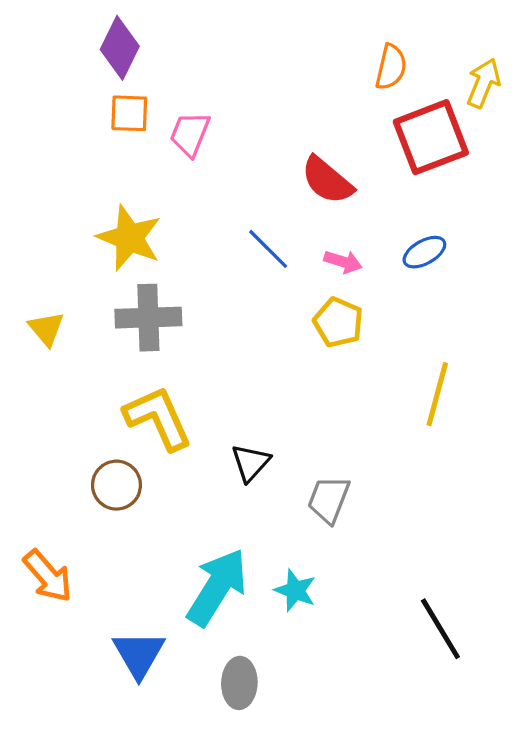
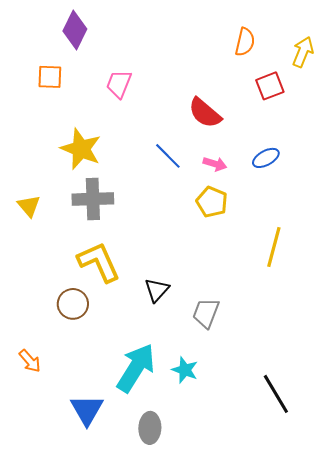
orange square: (129, 113) -> (50, 77), moved
red square: (431, 137) -> (270, 86), size x0.6
orange arrow: (48, 576) -> (30, 361), size x0.7

